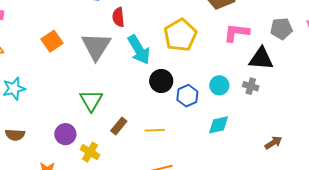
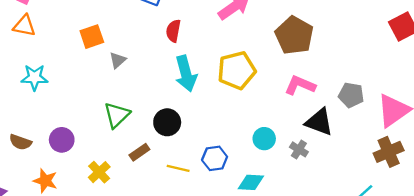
gray triangle: (96, 46) -> (118, 60), moved, size x0.5
black circle: (161, 81) -> (167, 122), moved
blue hexagon: (187, 96) -> (215, 158), moved
purple circle: (65, 134) -> (62, 140), moved
brown semicircle: (15, 135) -> (20, 142), moved

